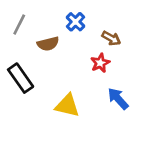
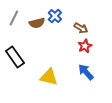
brown semicircle: (48, 44) -> (37, 23), moved
red star: (100, 63) -> (85, 46), moved

